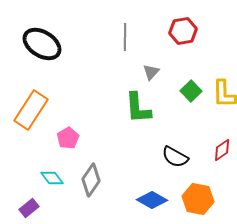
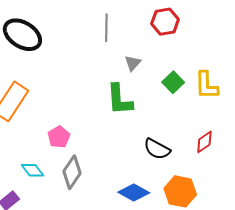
pink pentagon: (68, 138) -> (59, 137), moved

